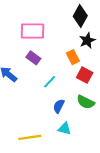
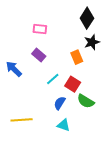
pink rectangle: (32, 31) -> (40, 29), size x0.6
red square: (85, 75) -> (73, 84), moved
yellow line: (30, 137) -> (22, 120), moved

